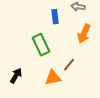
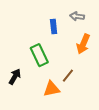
black arrow: (16, 76) -> (15, 77), moved

